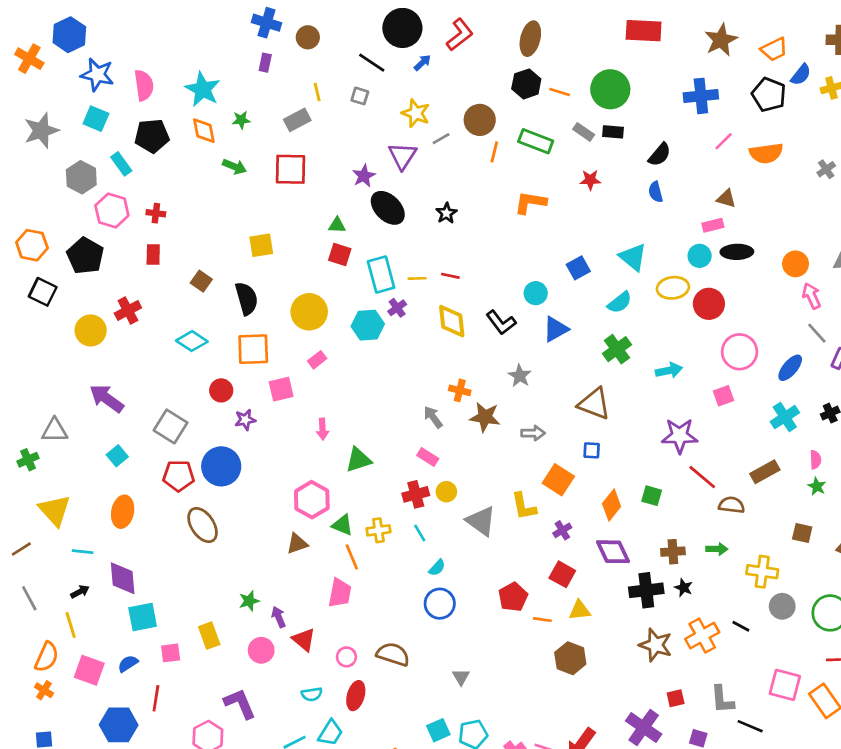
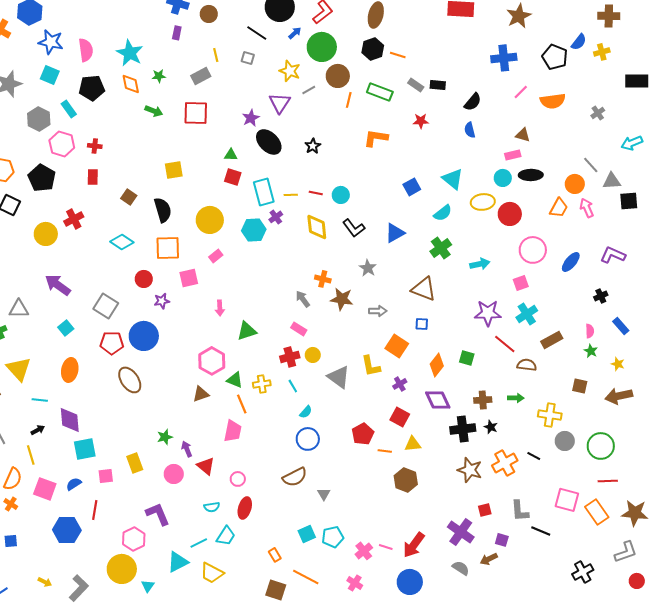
orange trapezoid: (774, 49) -> (559, 208), moved, turned -35
green circle: (610, 89) -> (322, 47), moved
cyan circle: (536, 293) -> (341, 195), moved
gray line: (817, 333) -> (591, 165), moved
cyan cross: (785, 417) -> (527, 314), moved
brown semicircle: (393, 654) -> (295, 477), moved, turned 135

